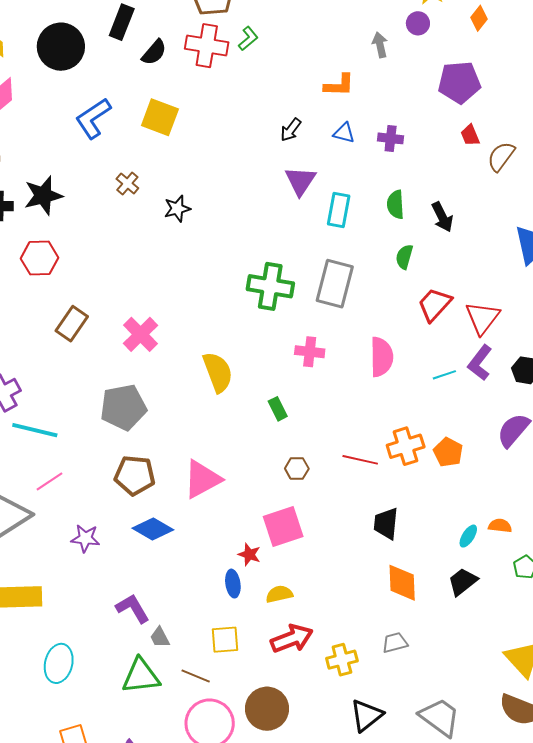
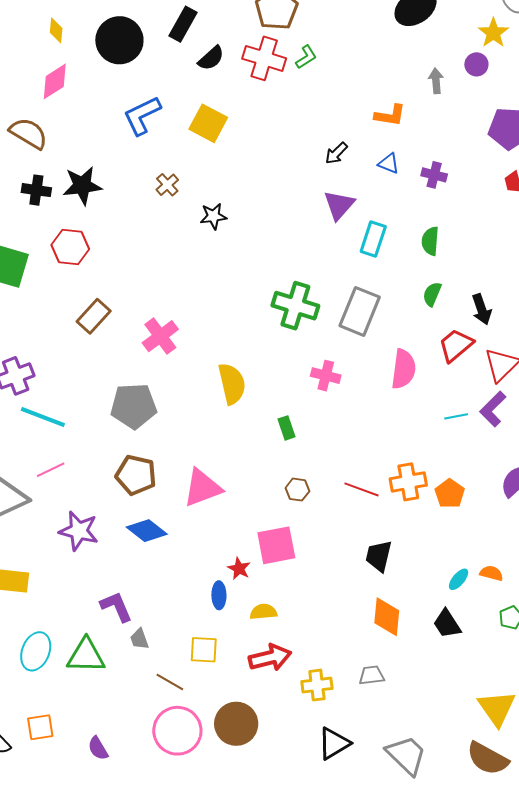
black arrow: (442, 217) -> (482, 309), moved
pink semicircle: (382, 357) -> (404, 369), moved
purple star: (85, 538) -> (79, 531), size x1.4
black trapezoid: (463, 582) -> (447, 624), turned -92
green triangle: (141, 676) -> (86, 656), moved

